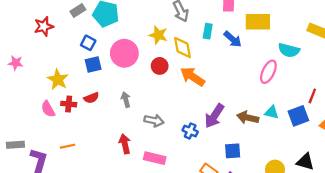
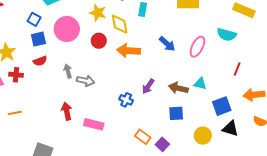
blue arrow: (233, 39) -> (167, 44), moved
cyan semicircle: (289, 50) -> (227, 35), moved
orange arrow: (193, 77) -> (129, 51), turned -30
red semicircle: (91, 98) -> (40, 61), moved
purple arrow: (214, 116) -> (148, 86), size x0.7
blue square: (298, 116) -> (222, 106), moved
gray arrow: (154, 121) -> (86, 81), moved
blue square: (233, 151) -> (176, 113), moved

